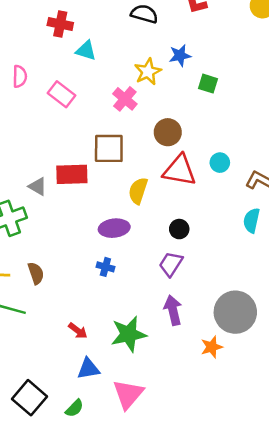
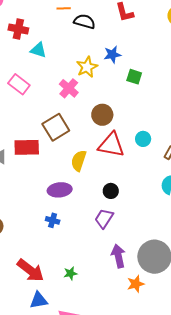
brown square: (109, 148) -> (56, 127), turned -32
purple arrow: (173, 310) -> (118, 256), moved
red arrow: (78, 331) -> (30, 270), size x1.8
green star: (129, 334) -> (70, 273), size x0.5

